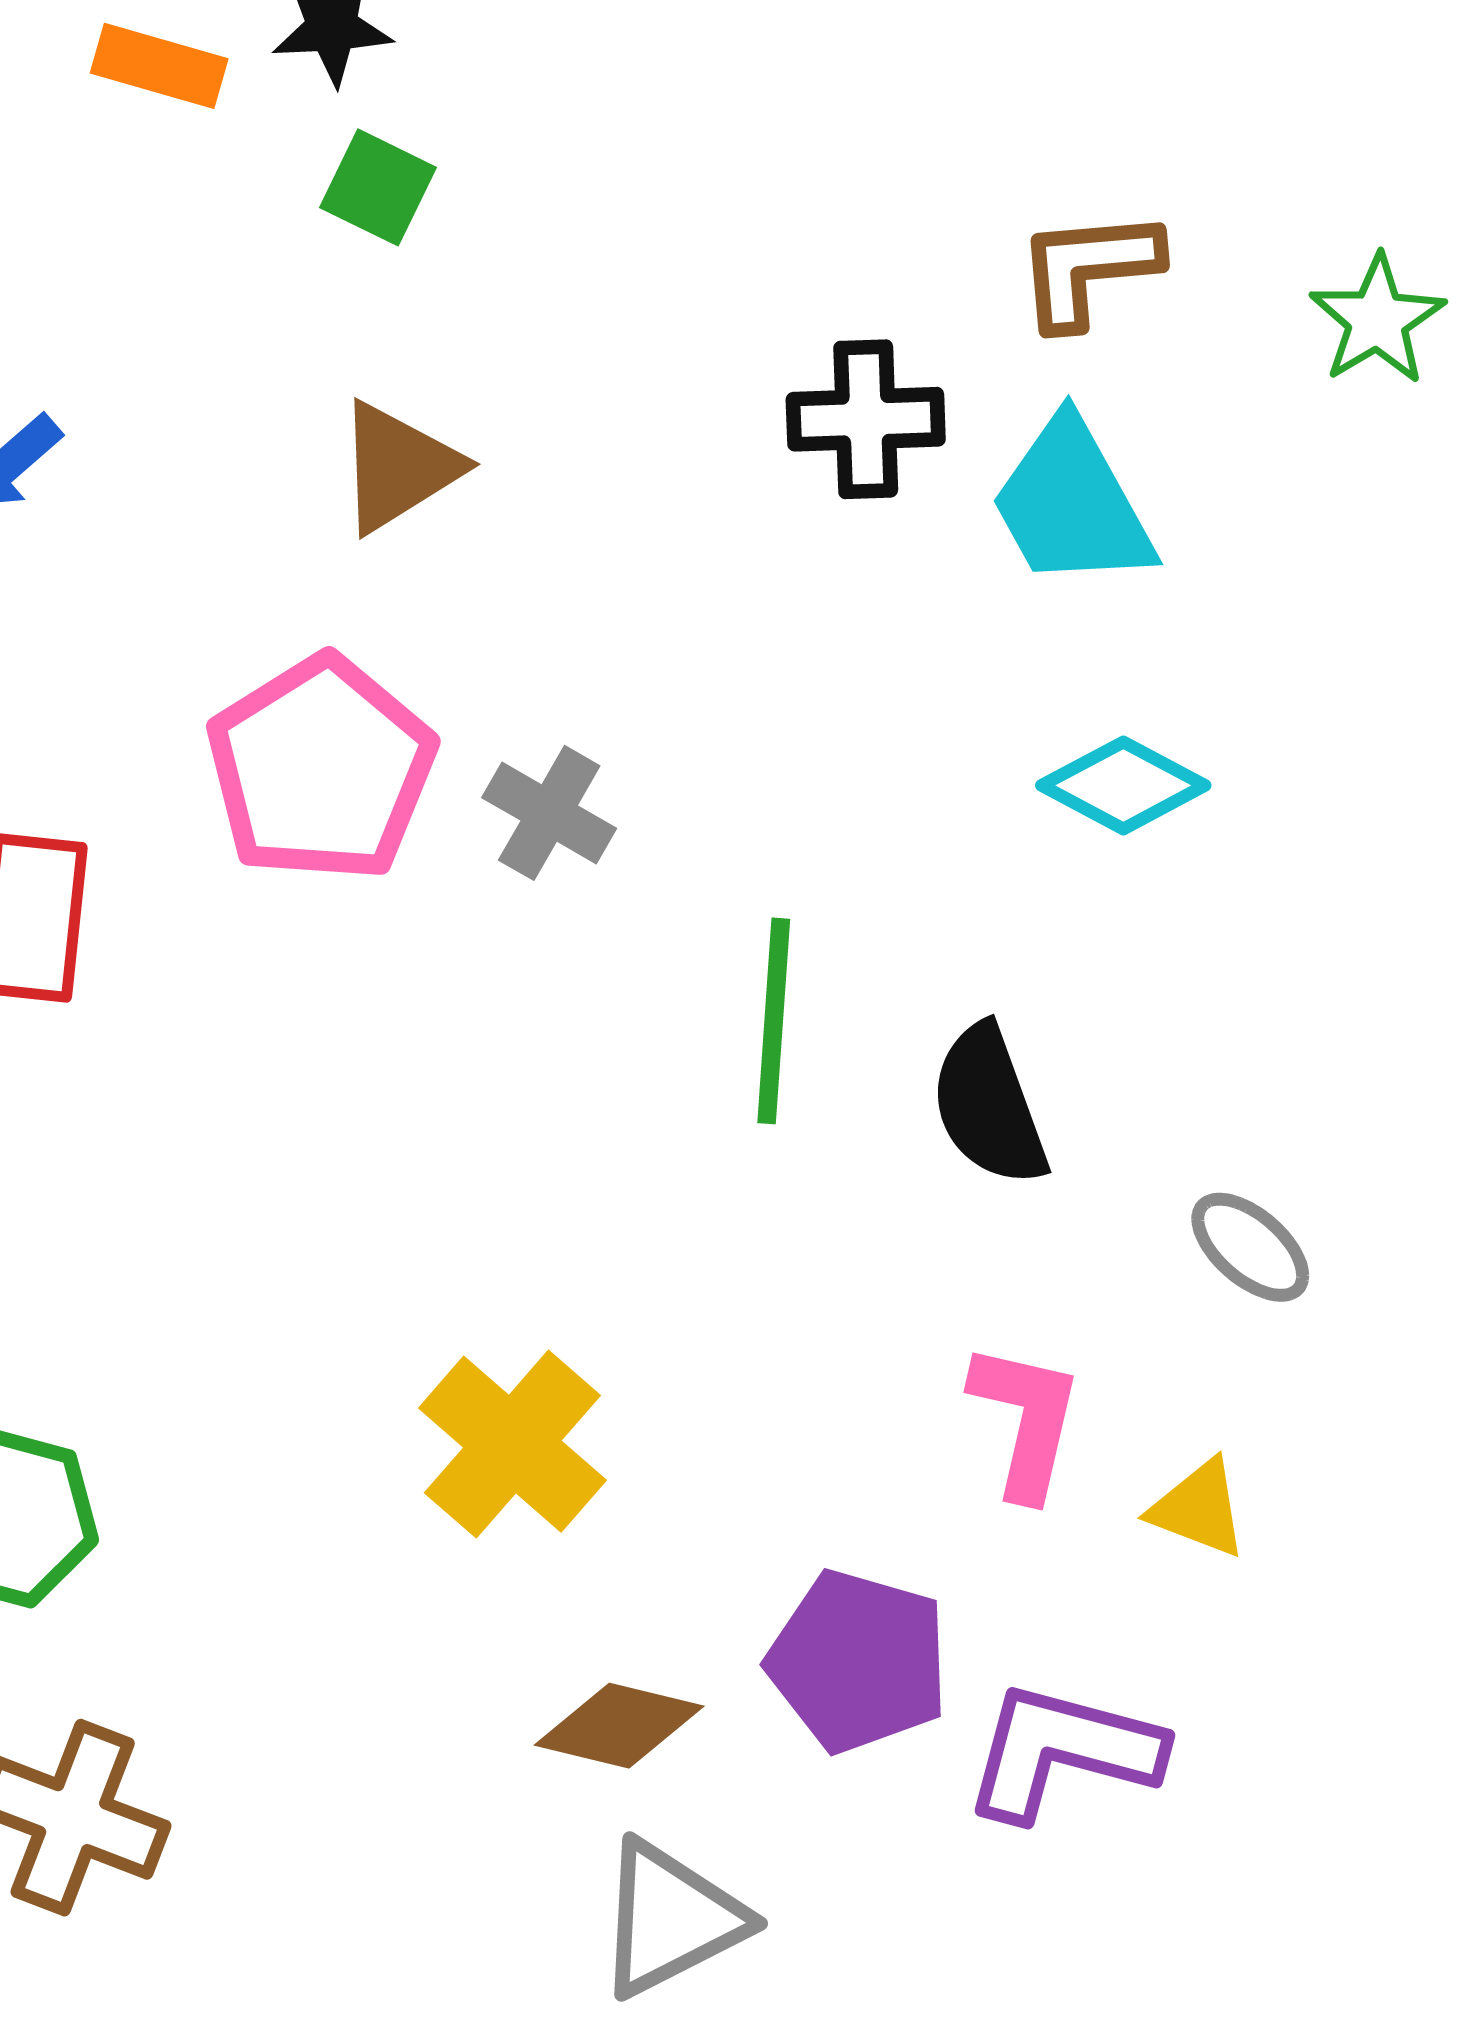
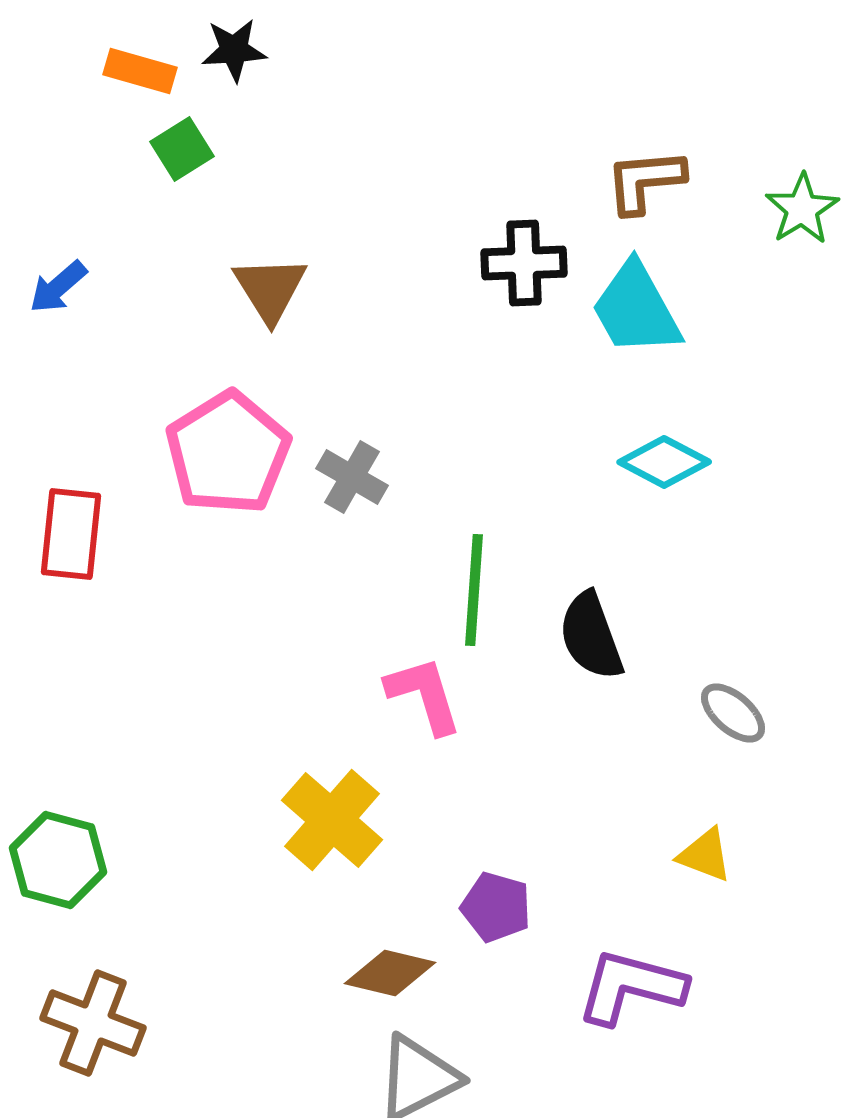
green square: (378, 187) -> (182, 149), moved, turned 32
brown triangle: (398, 467) -> (270, 289), turned -30
pink L-shape: (1026, 1420) -> (424, 695), moved, turned -30
purple pentagon: (858, 1661) -> (496, 907), moved, size x0.7

